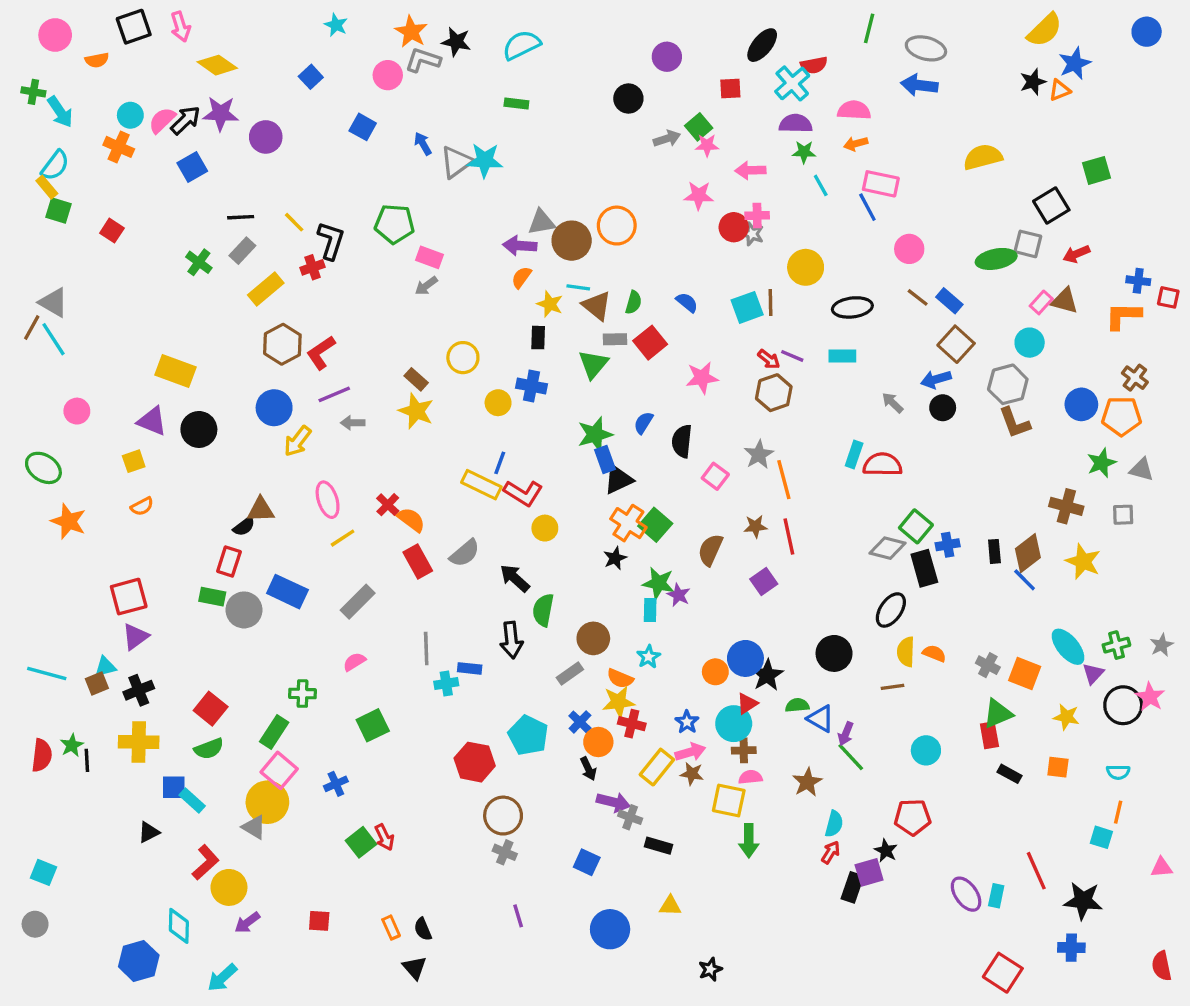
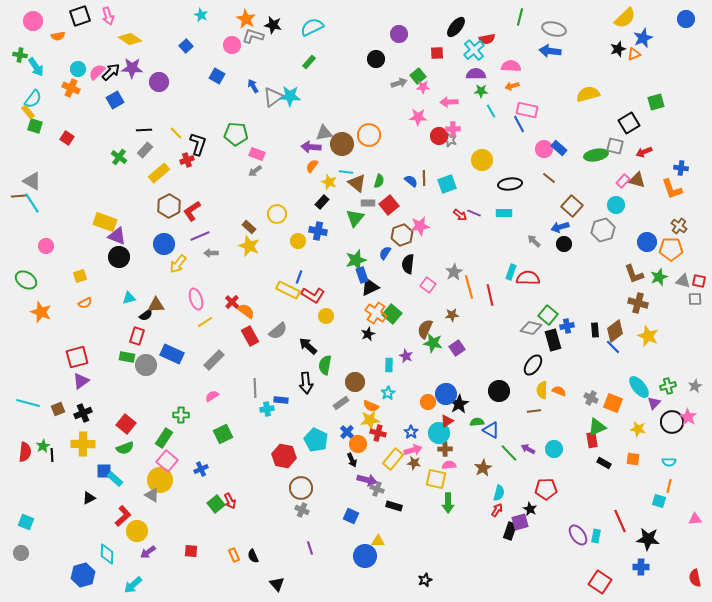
green rectangle: (516, 104) -> (309, 62), turned -56
red square: (1168, 297) -> (699, 281), moved
blue rectangle: (949, 301) -> (559, 148), moved
brown line: (770, 302) -> (424, 178), moved
orange L-shape: (1123, 316) -> (672, 189), turned -110
brown line: (32, 328) -> (19, 196), turned 56
black rectangle: (538, 338) -> (322, 202), turned 40
brown hexagon: (774, 393) -> (402, 235), moved
purple triangle: (152, 421) -> (117, 236), moved
brown L-shape: (1015, 423) -> (634, 274), moved
gray square: (1123, 515) -> (695, 299), moved
red line: (789, 536) -> (490, 295), moved
green star: (659, 583) -> (433, 343), moved
cyan triangle: (105, 667) -> (129, 298), moved
purple arrow: (846, 734) -> (528, 449), moved, turned 96
yellow triangle: (670, 906) -> (378, 541), moved
black triangle: (414, 968) -> (277, 584), moved

